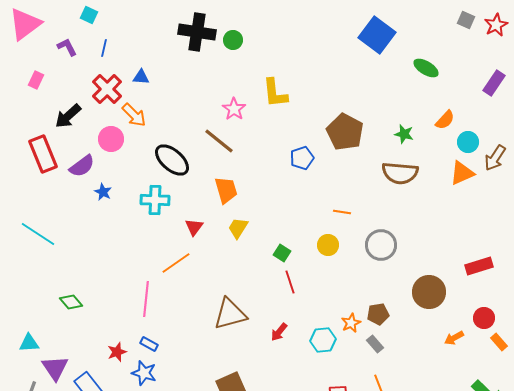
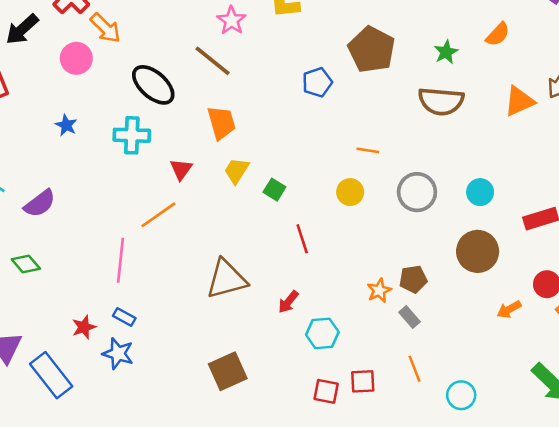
green star: (404, 134) -> (446, 52), turned 30
cyan circle: (468, 142) -> (480, 192), moved
purple semicircle: (82, 166) -> (40, 203), moved
green square: (282, 253) -> (274, 190), moved
cyan hexagon: (323, 340) -> (322, 333), moved

